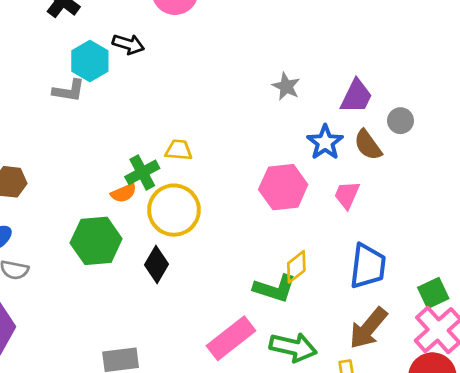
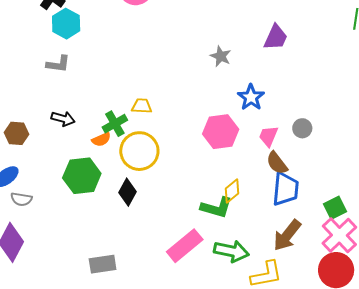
black arrow: (128, 44) -> (63, 119), moved
cyan hexagon: (90, 61) -> (66, 24), moved
purple trapezoid: (356, 96) -> (276, 37), moved
gray circle: (400, 121) -> (302, 128), moved
brown semicircle: (368, 145) -> (277, 163), moved

